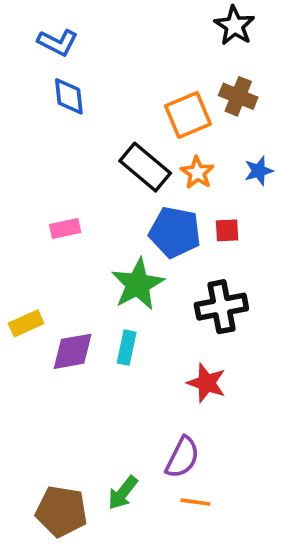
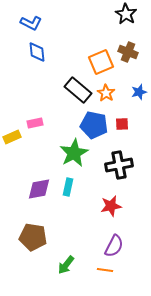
yellow rectangle: (26, 323) -> (12, 137), moved
red star: (207, 383) -> (111, 206), turned -30
purple semicircle: (182, 457) -> (114, 246), moved
brown pentagon: (61, 511) -> (33, 237), moved

